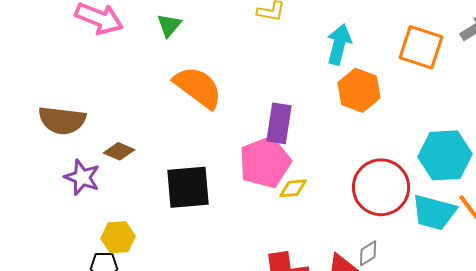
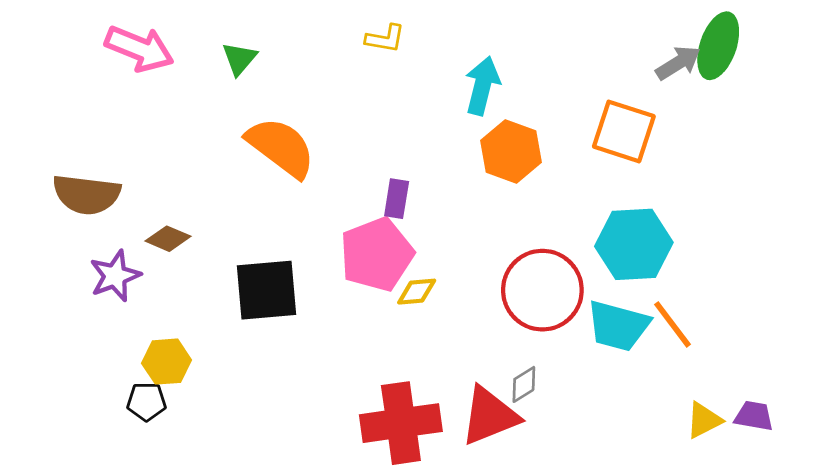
orange square: (421, 47) -> (624, 131), moved
purple rectangle: (279, 123) -> (397, 199), size x0.7
purple star: (82, 177) -> (115, 276), turned 30

